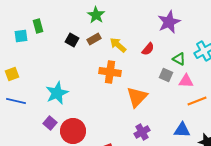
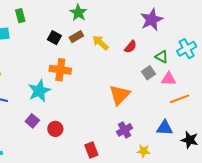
green rectangle: (38, 26) -> (20, 16), moved
orange cross: (110, 72) -> (60, 70), moved
gray square: (166, 75) -> (149, 73), turned 32
red circle: (73, 131) -> (55, 129), size x0.6

